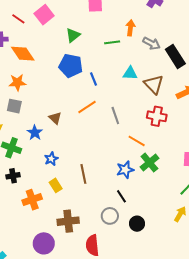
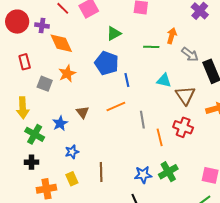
orange star: (17, 82) -> (67, 74), moved, turned -30
gray square: (14, 106) -> (45, 84), moved
orange line: (137, 141) -> (160, 137), moved, turned 36

